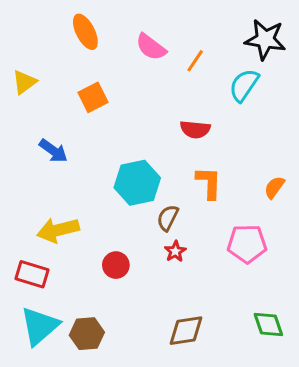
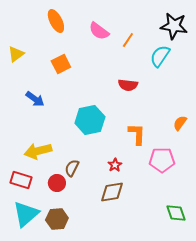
orange L-shape: (209, 183) -> (137, 134), moved
brown semicircle: (168, 218) -> (72, 168), moved
red circle: (116, 265) -> (57, 183), moved
brown diamond: (186, 331) -> (112, 192), moved

